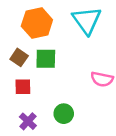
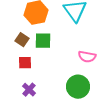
green circle: (64, 114) -> (78, 87), moved, size x1.5

